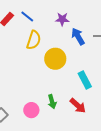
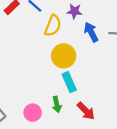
yellow semicircle: (34, 40) -> (53, 26), moved
cyan rectangle: (85, 80) -> (69, 82), moved

